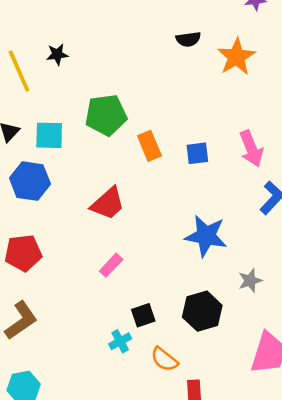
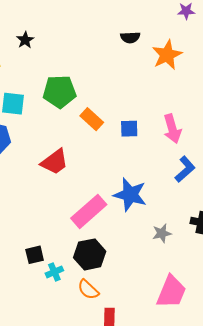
black star: (57, 54) -> (25, 40), turned -30
orange rectangle: (149, 146) -> (92, 119), turned -30
pink rectangle: (111, 265) -> (89, 211), moved, size x1.8
black hexagon: (202, 311) -> (90, 254), moved
black square: (143, 315) -> (35, 255), moved

